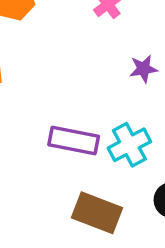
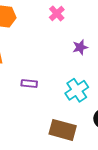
purple rectangle: (74, 140) -> (29, 84), moved, size x0.6

